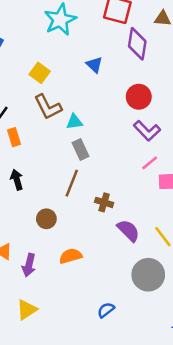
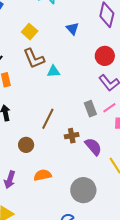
gray rectangle: (80, 150) -> (90, 109), moved
brown cross: (104, 202) -> (72, 136), turned -32
purple semicircle: (128, 231) -> (93, 147), moved
gray circle: (148, 275) -> (83, 190), moved

